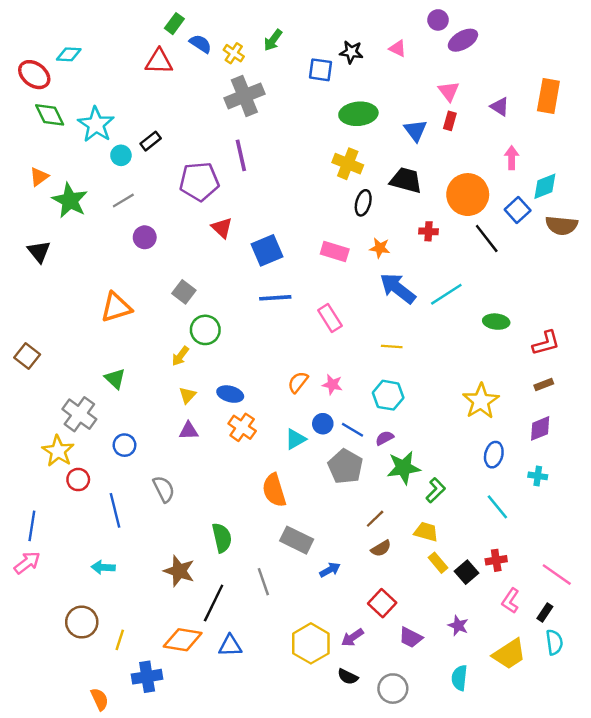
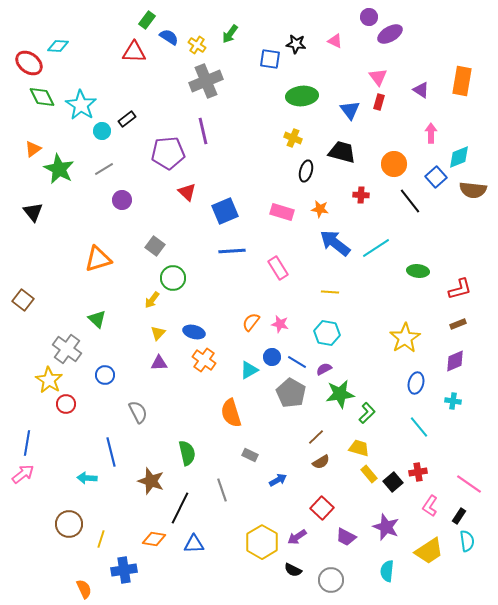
yellow cross: (348, 164) -> (293, 138), size x0.7
orange circle: (468, 195) -> (394, 164), size x0.7
blue line: (115, 510) -> (111, 452), moved
gray rectangle: (297, 540) -> (250, 455), size x0.6
purple star: (458, 626) -> (386, 527), size x1.5
orange diamond: (183, 640) -> (154, 539), size x0.7

